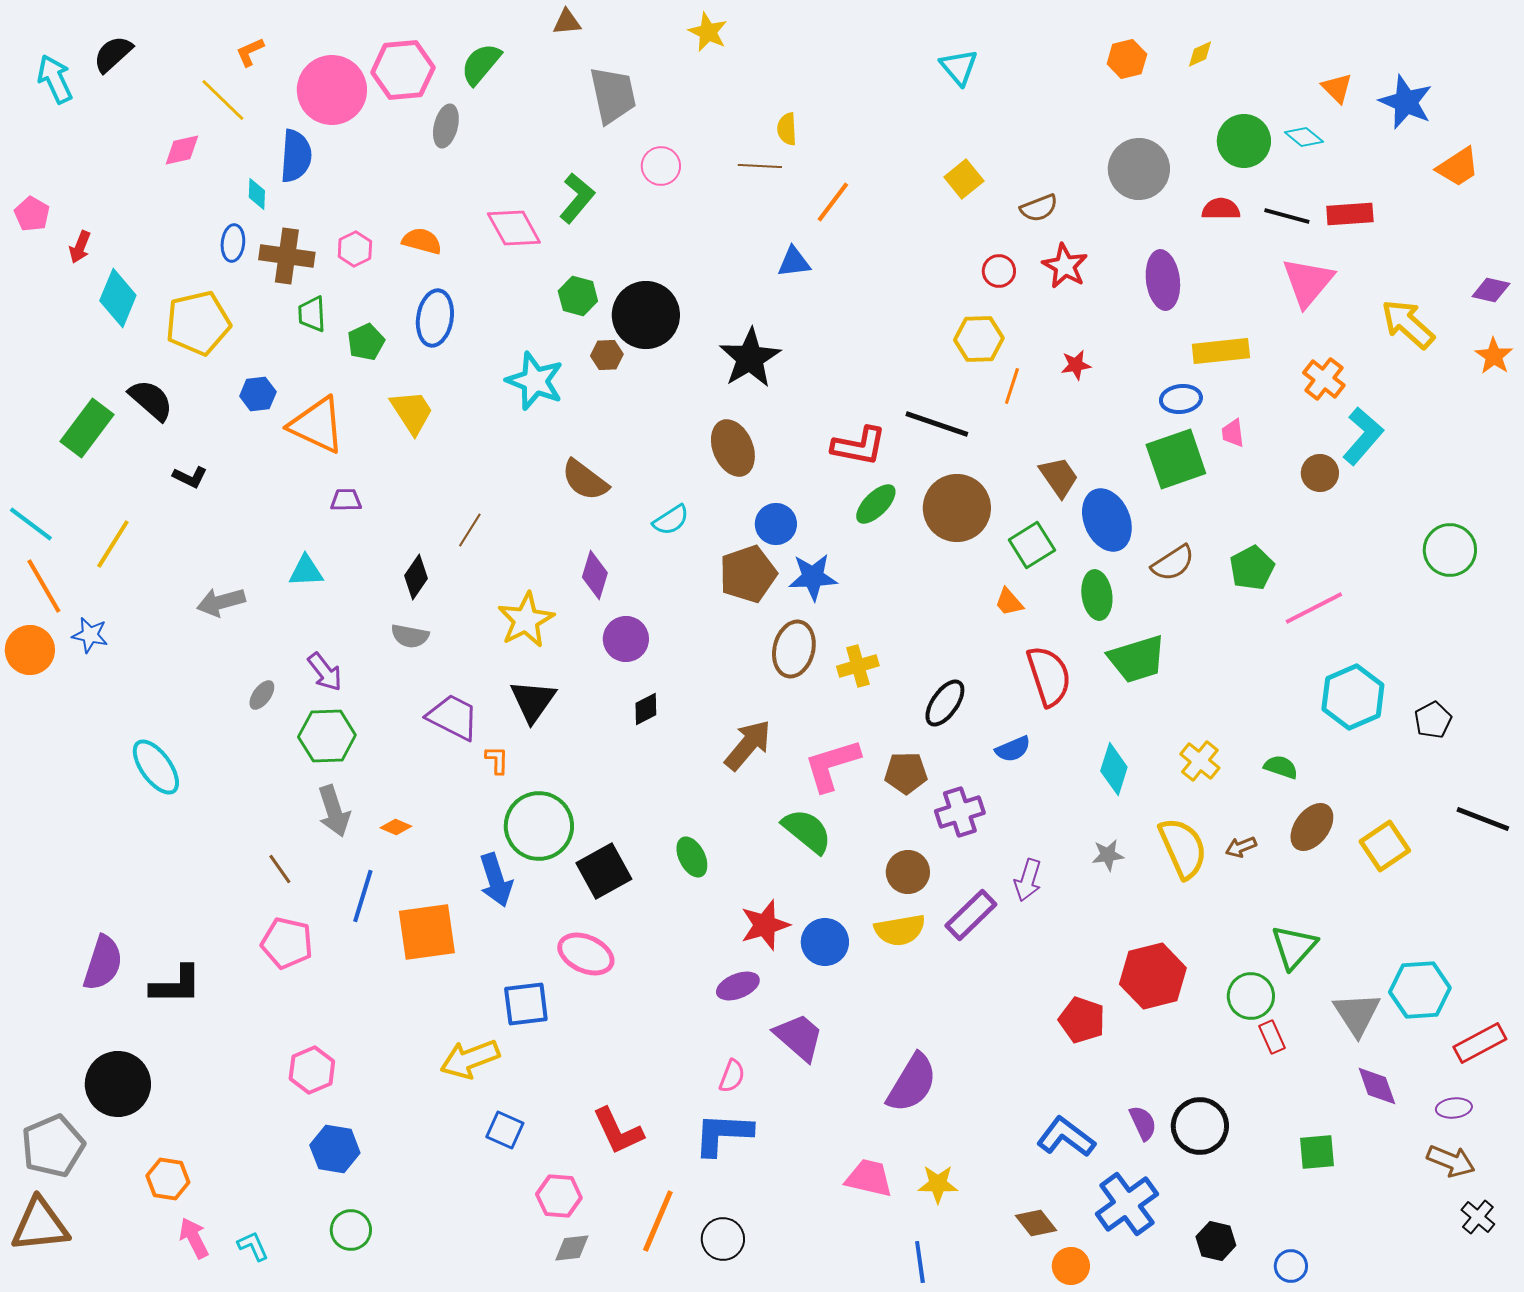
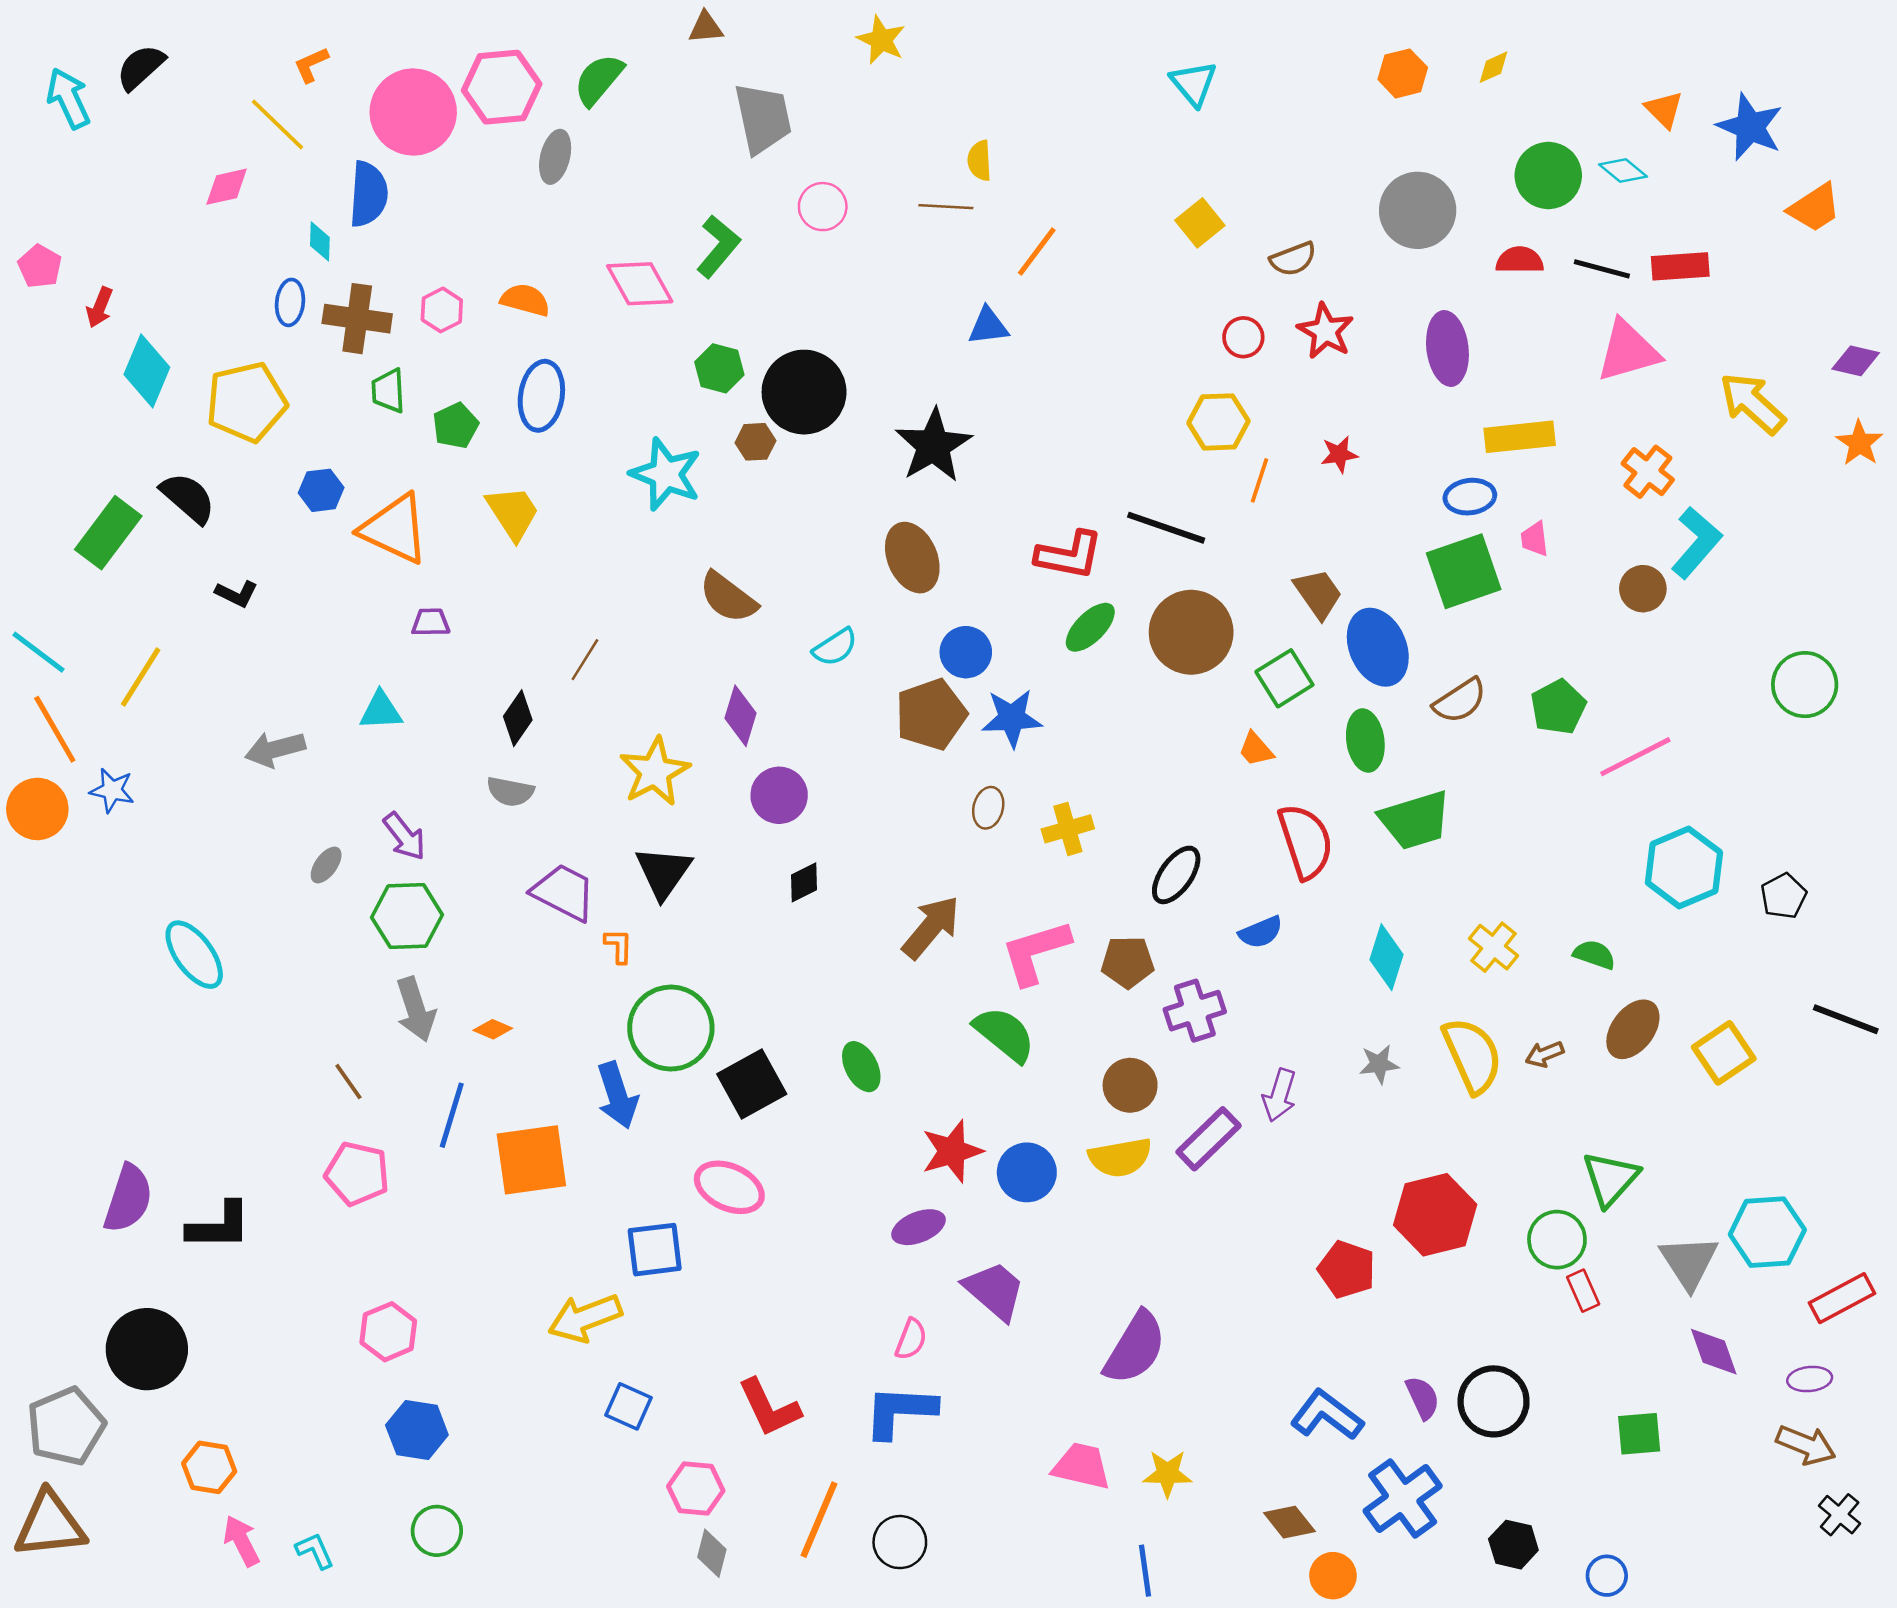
pink triangle: (1308, 282) -> (1628, 351), turned 34
brown ellipse: (794, 649) -> (988, 808), size x0.6
gray diamond: (572, 1248) -> (712, 1553), turned -69

